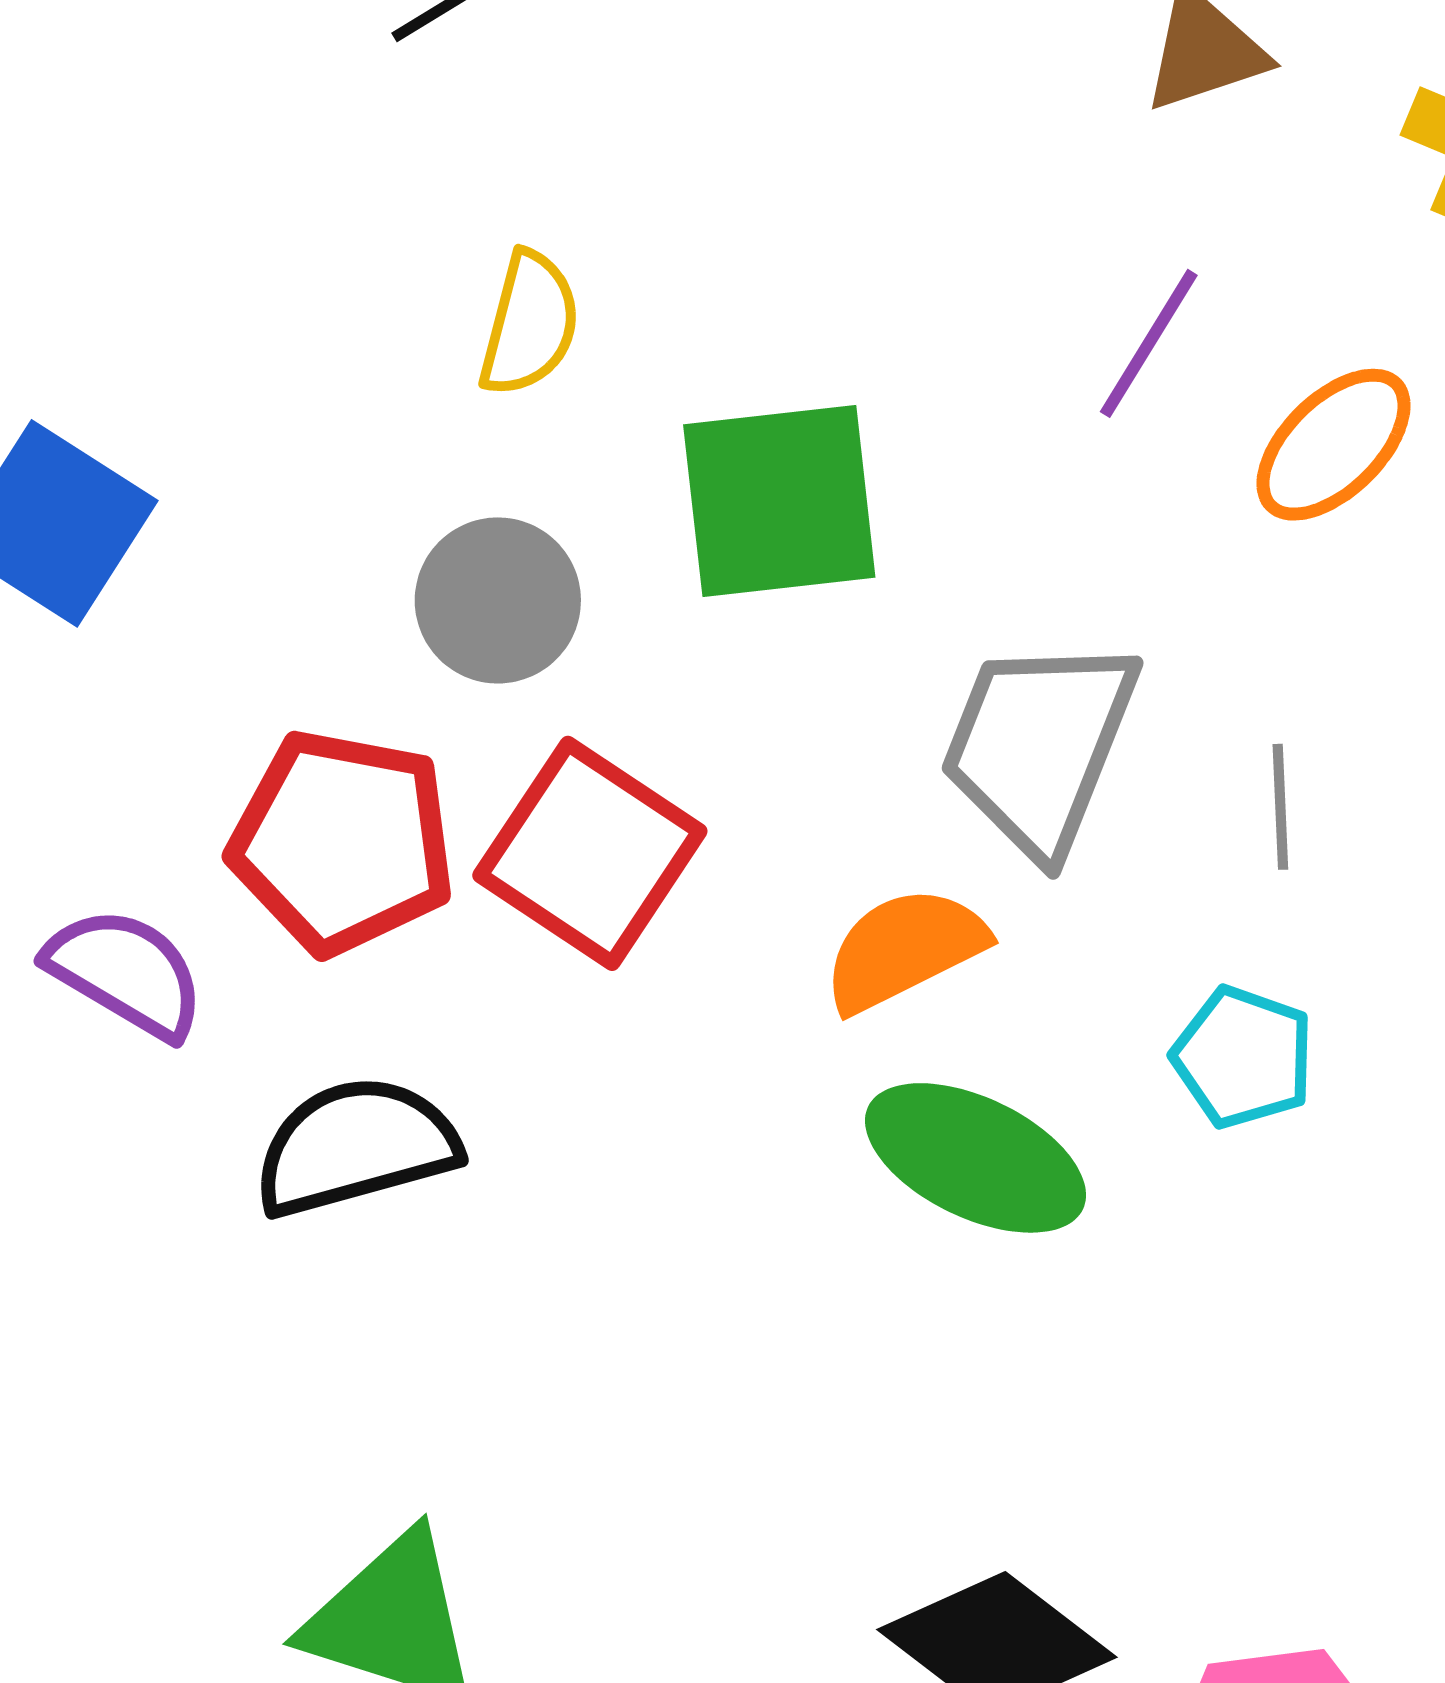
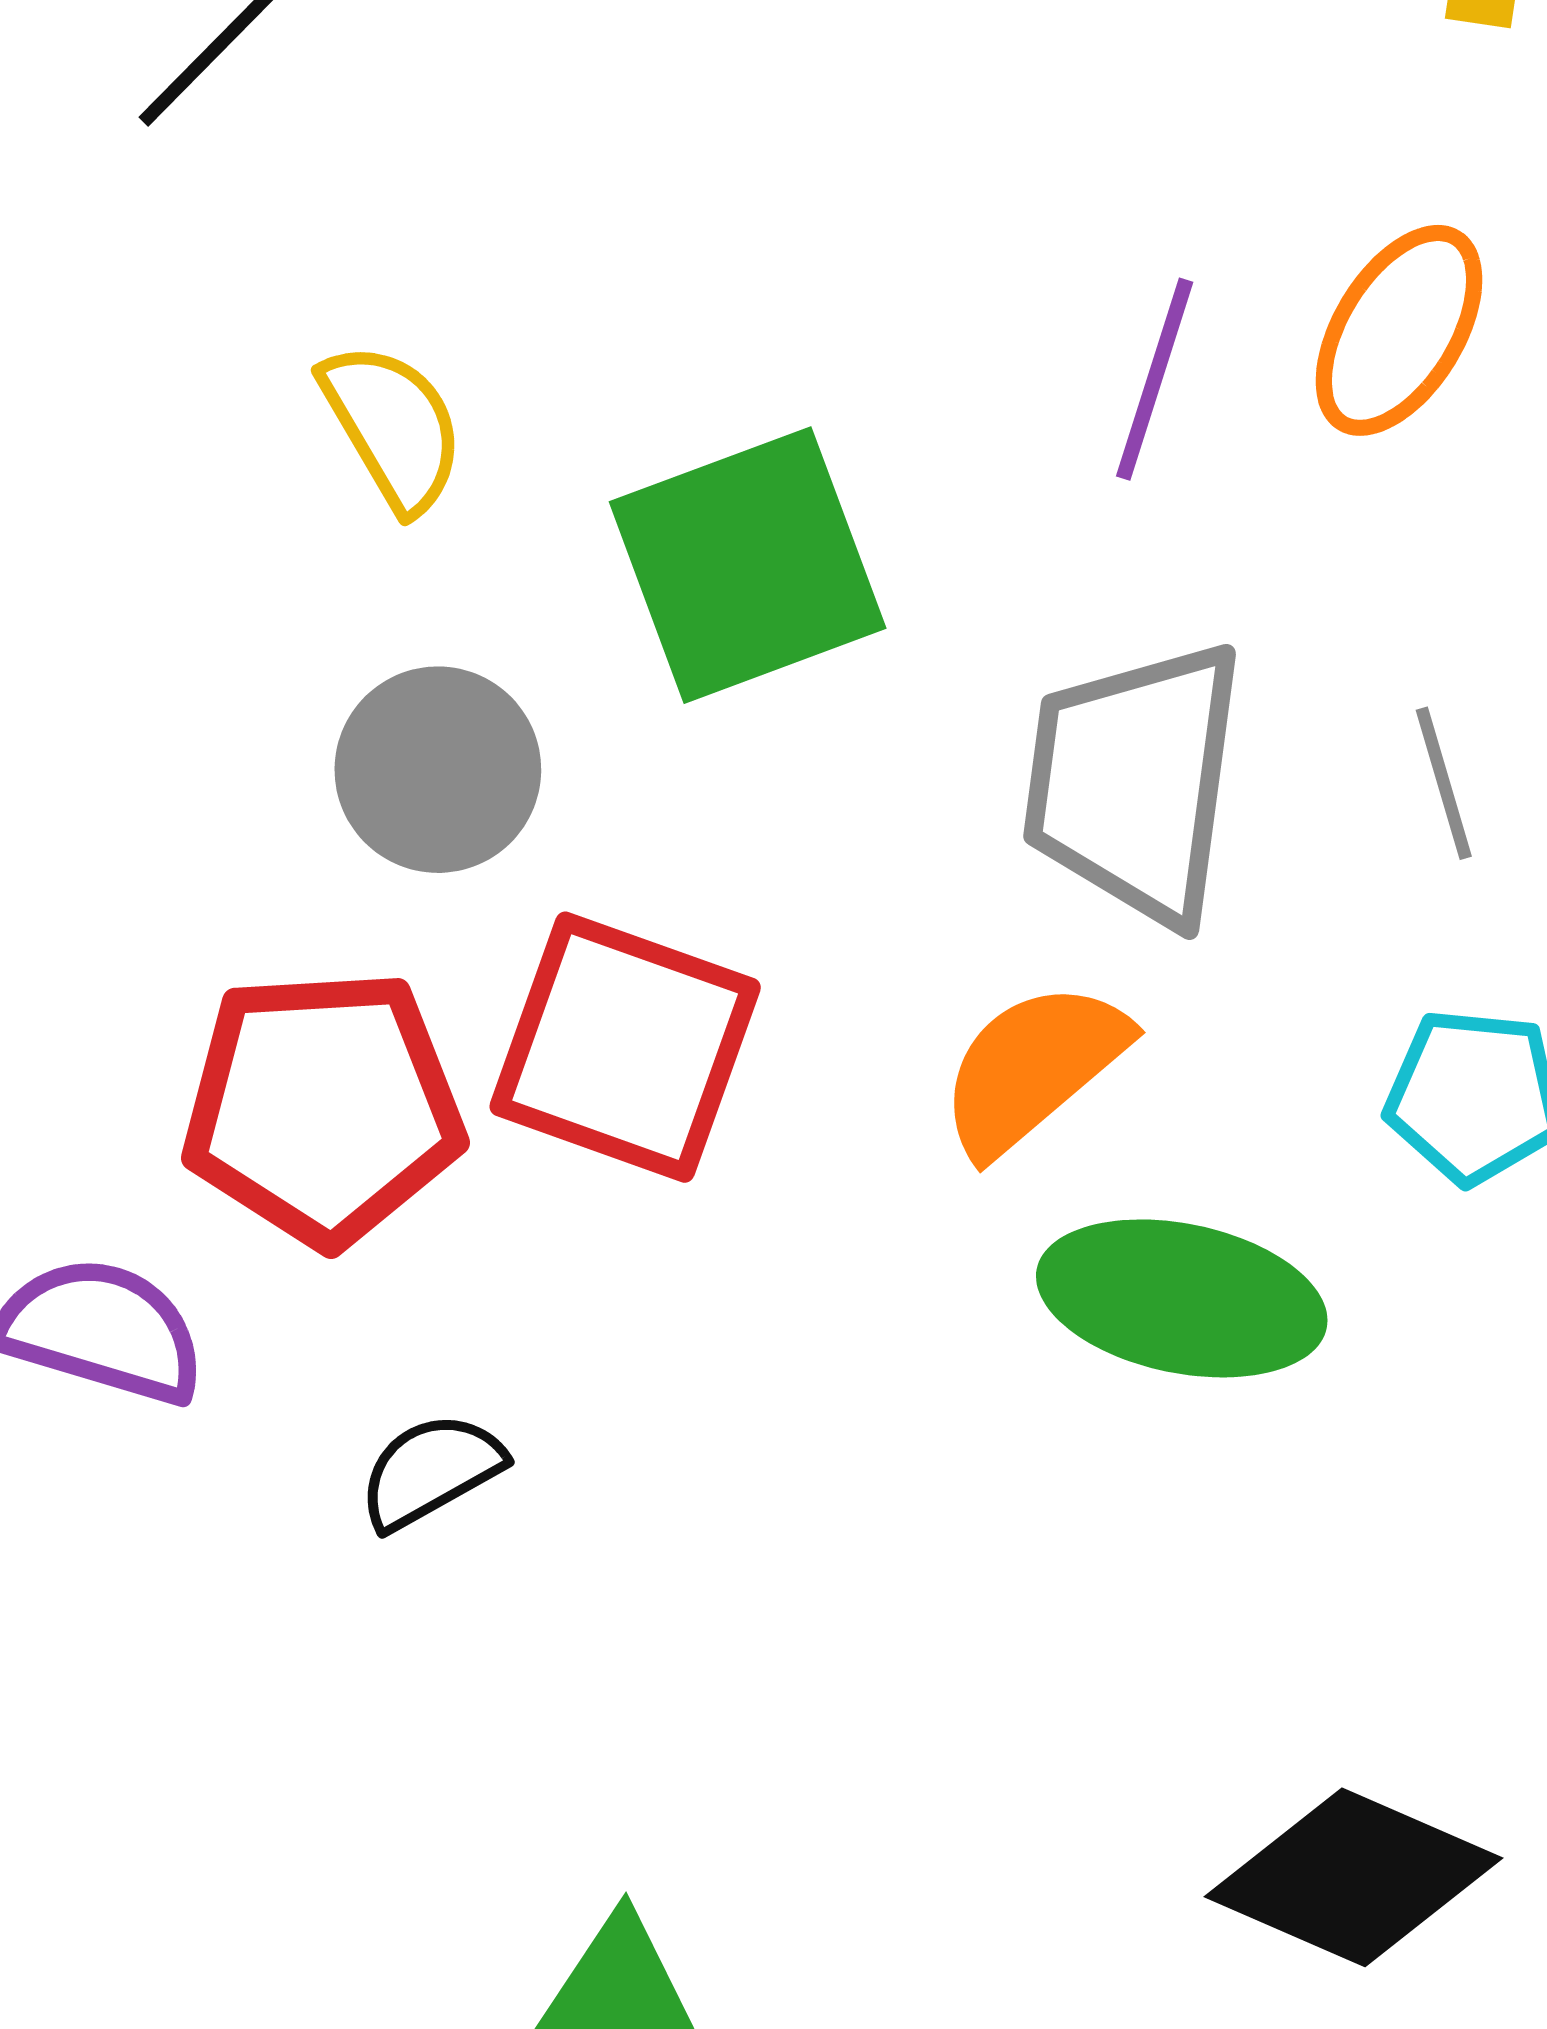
yellow semicircle: (529, 324) -> (393, 427), turned -31
purple line: (1149, 343) -> (1155, 379), moved
black semicircle: (356, 1146) -> (431, 1471), size x0.6

